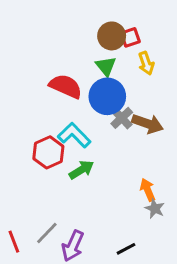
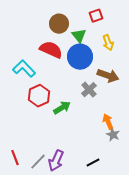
brown circle: (112, 36) -> (59, 24), moved
yellow arrow: (146, 63) -> (108, 43), moved
gray cross: (122, 118) -> (89, 90), moved
cyan L-shape: (74, 135) -> (24, 69), moved
gray line: (47, 233) -> (38, 162), moved

